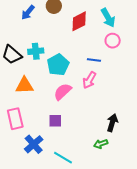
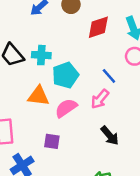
blue line: (94, 60) -> (109, 76), turned 32
orange triangle: (24, 85) -> (38, 96), moved
black arrow: (112, 123) -> (110, 135), moved, turned 114

